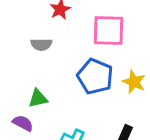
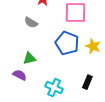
gray semicircle: (41, 44) -> (31, 22), turned 32

